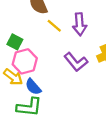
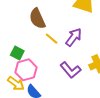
purple arrow: (80, 24) -> (74, 37), turned -138

